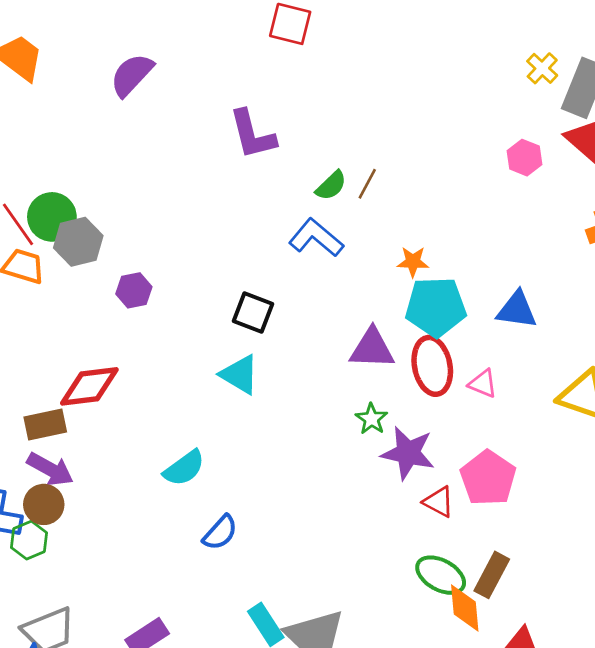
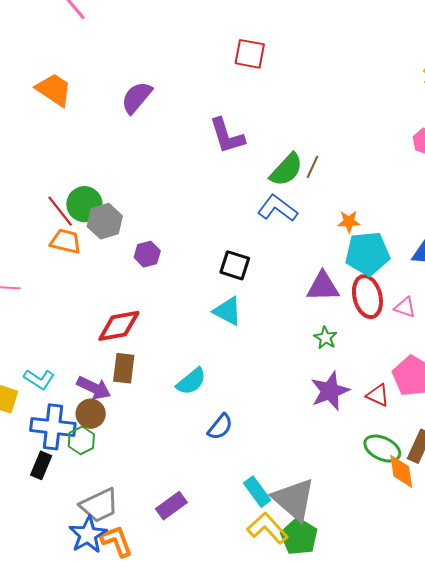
green semicircle: (331, 186) -> (286, 170), size x1.5
brown rectangle: (45, 425) -> (124, 368), moved, turned -68
purple star: (408, 453) -> (330, 391), moved, turned -30

